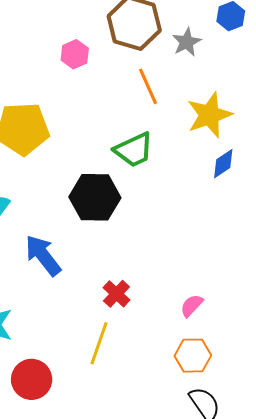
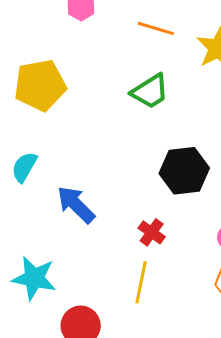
orange line: (148, 86) -> (156, 28), turned -42
black hexagon: (95, 197) -> (184, 171), moved

